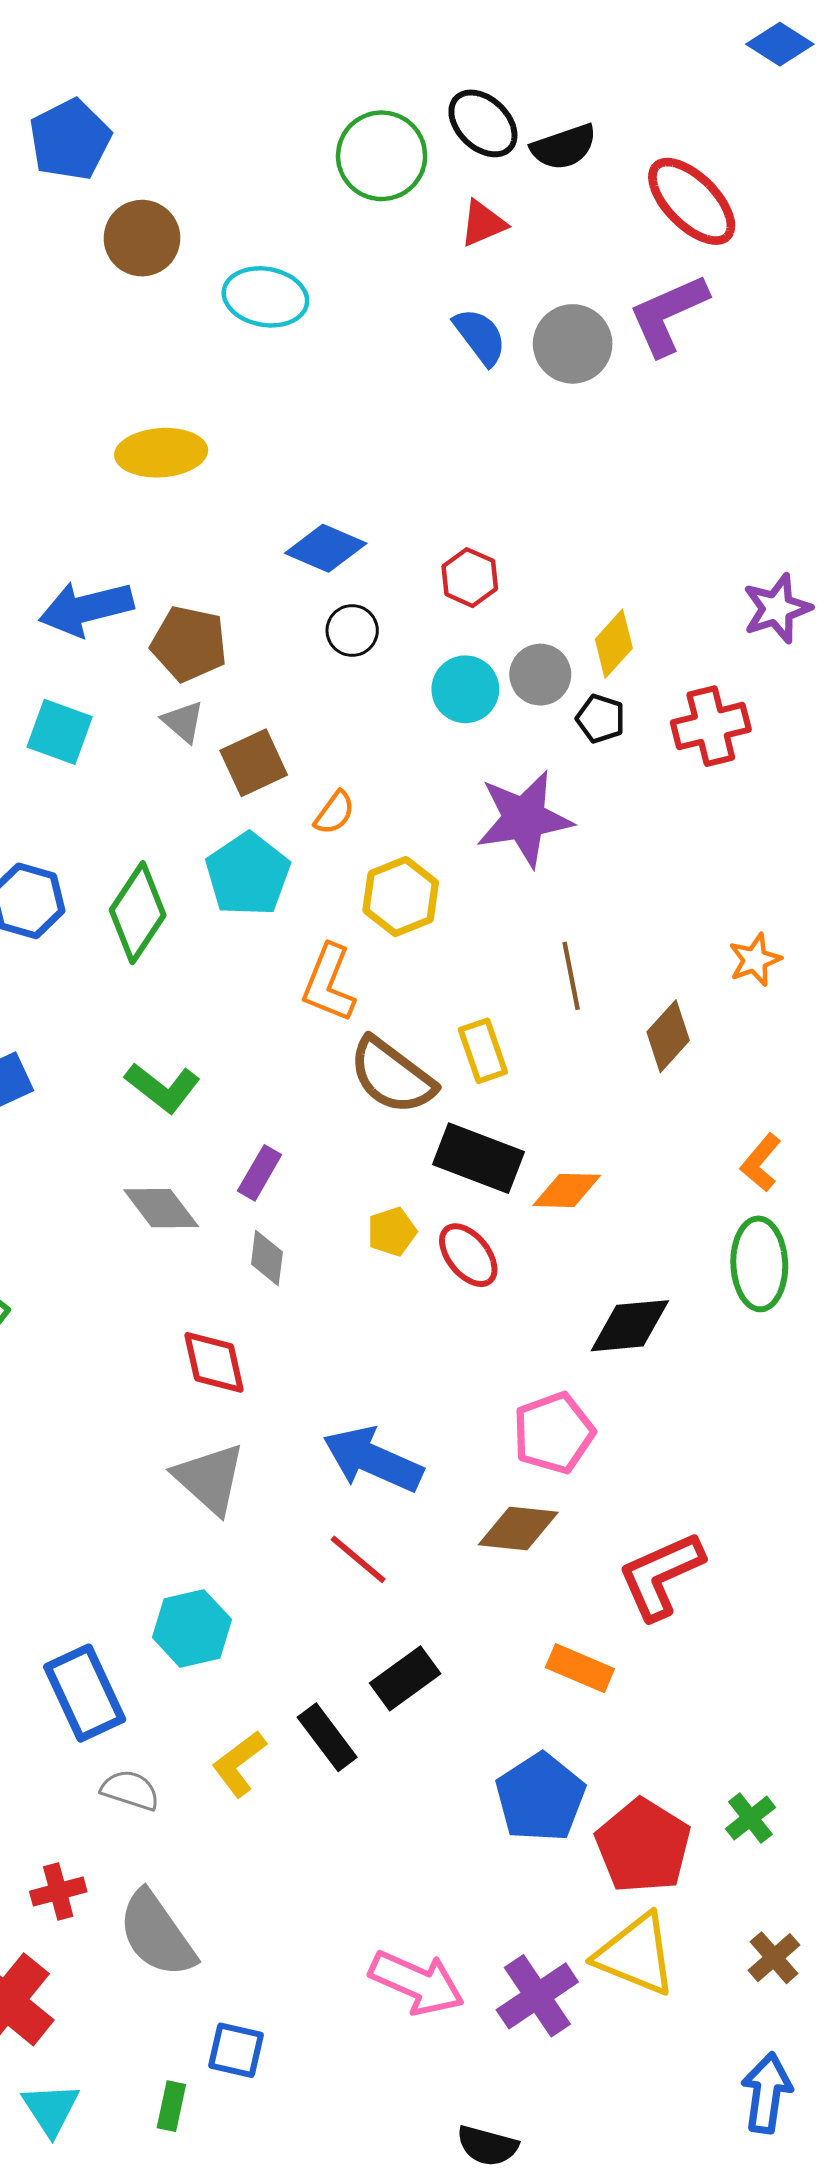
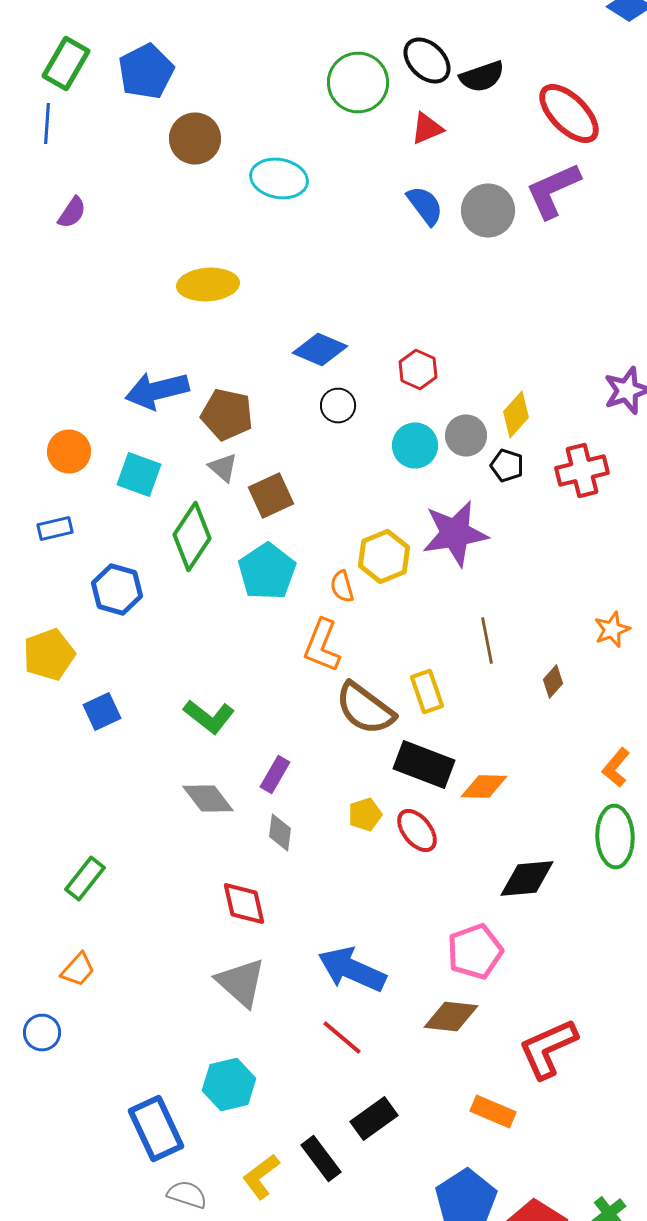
orange semicircle: (335, 813) -> (342, 586), moved, turned 128
yellow hexagon: (401, 897) -> (384, 556), moved
green diamond: (138, 913) -> (192, 536), moved
brown diamond: (668, 1036) -> (553, 682), size x0.7

